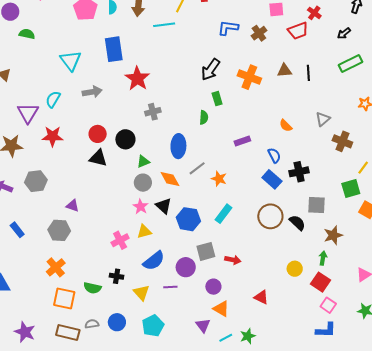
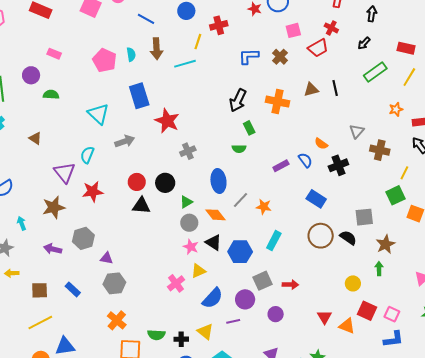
green semicircle: (204, 117) -> (239, 149), turned 96
blue semicircle: (274, 155) -> (305, 160), moved
black cross: (299, 172) -> (338, 165), moved
purple triangle: (73, 206) -> (107, 258), moved
black cross: (117, 276) -> (181, 339), moved
red square: (321, 282) -> (367, 311), moved
red triangle: (261, 297) -> (324, 317), turned 42
orange triangle: (221, 309) -> (347, 326), moved

